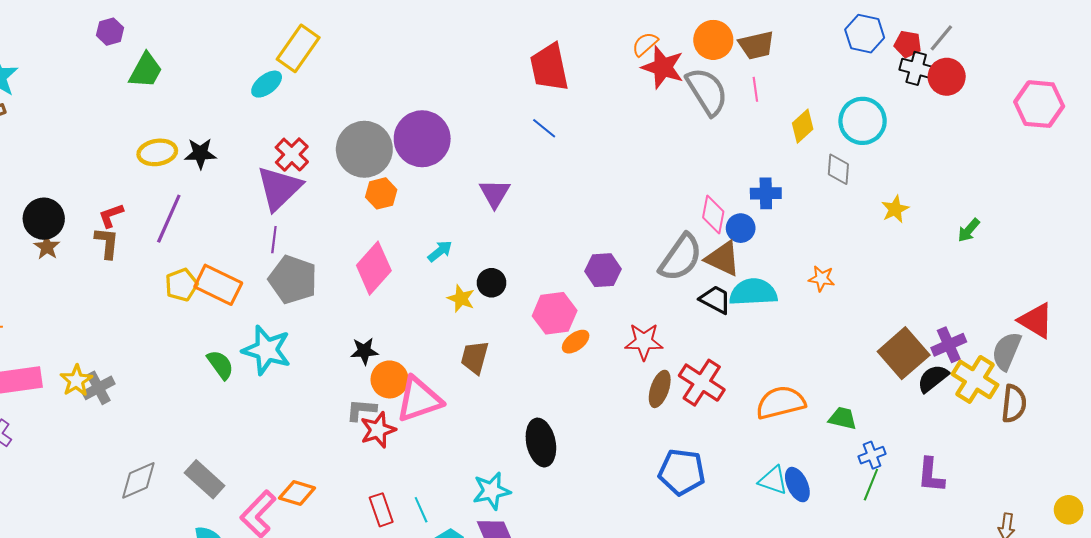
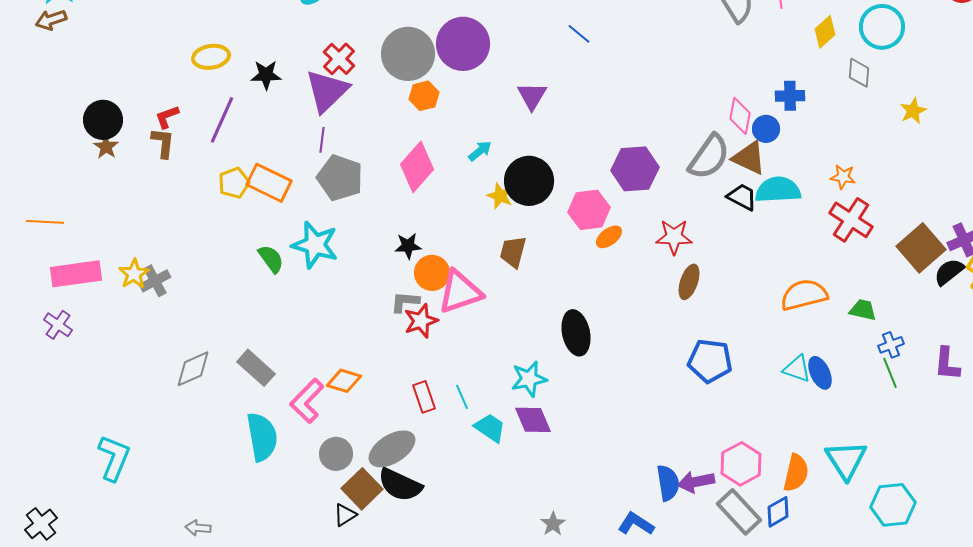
black star: (200, 153) -> (266, 75), moved
purple hexagon: (603, 270) -> (635, 169), size x1.4
black circle: (492, 283) -> (529, 181), size x1.8
red cross: (702, 383) -> (851, 220), moved
green line: (871, 485) -> (890, 373), turned -44

